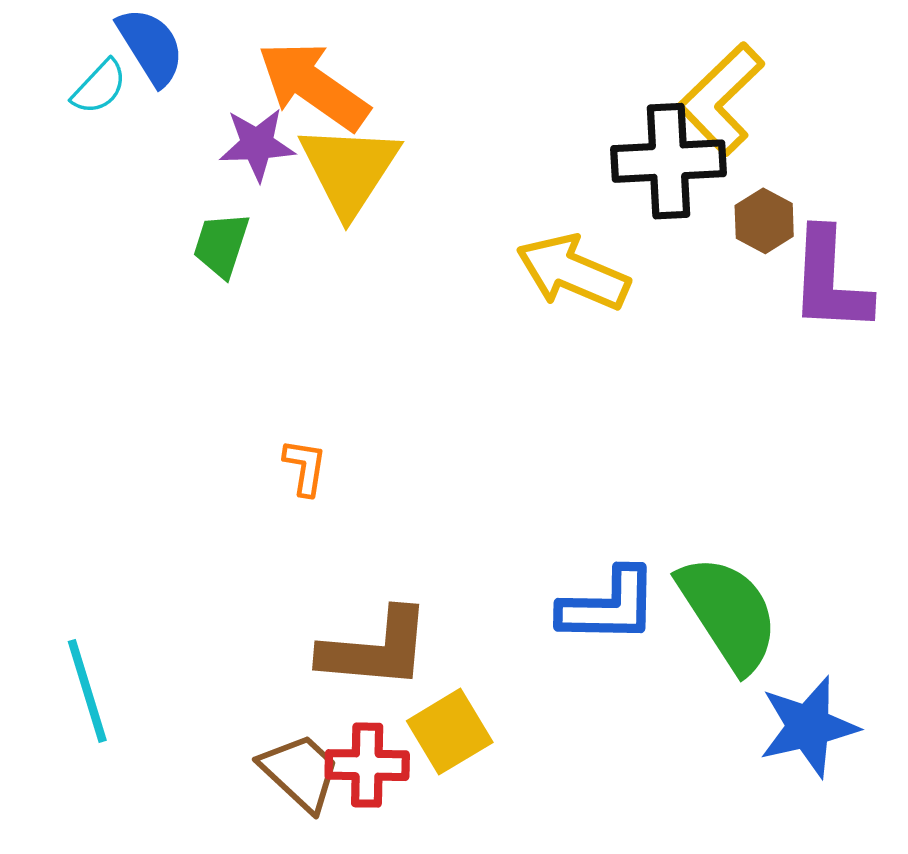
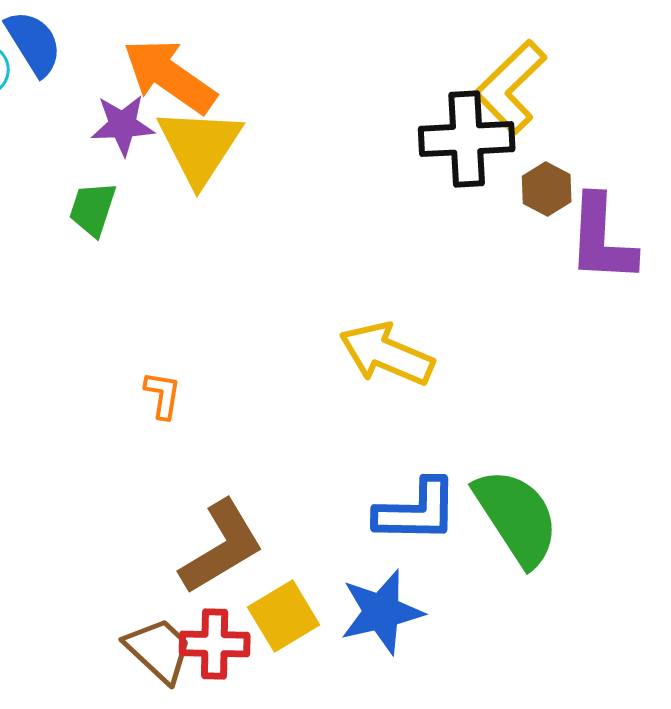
yellow arrow: (573, 272) -> (387, 354), moved
brown L-shape: (376, 649) -> (222, 547), turned -36
blue star: (808, 727) -> (382, 612), moved

